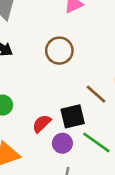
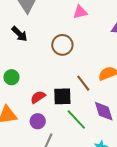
purple circle: (62, 143) -> (38, 121), moved

